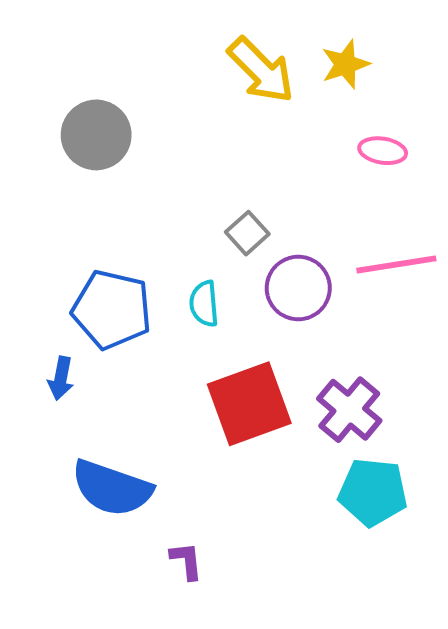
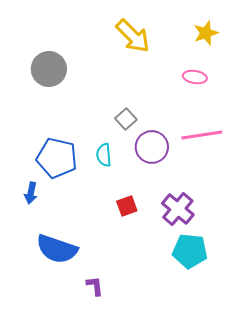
yellow star: (345, 64) -> (206, 33), moved
red square: (249, 404) -> (127, 206), size x0.5

